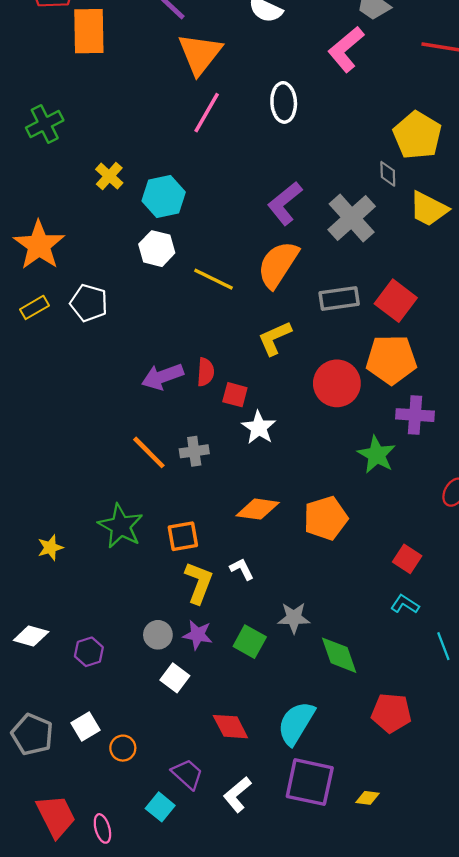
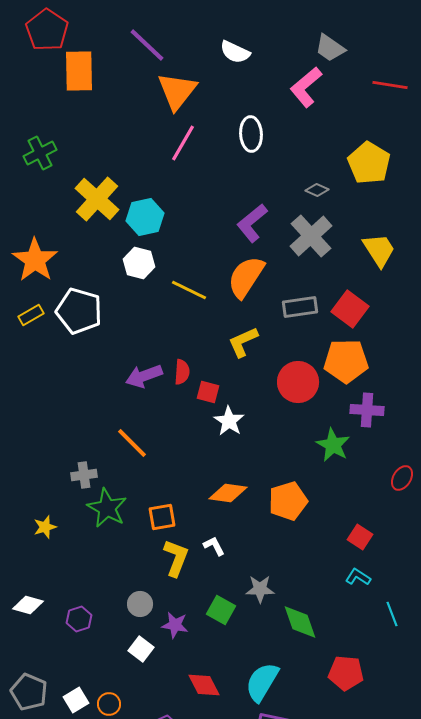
gray diamond: (388, 174) -> (317, 190), moved, turned -65
yellow cross: (109, 176) -> (97, 199), size x1.8
yellow trapezoid: (429, 209) -> (379, 250), moved, turned -150
white pentagon: (89, 303) -> (79, 311), size x1.4
gray cross: (194, 451) -> (84, 475), moved
purple star: (198, 635) -> (175, 625), moved
white square: (175, 678) -> (141, 649), moved
white square: (85, 727) -> (76, 700), moved

